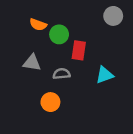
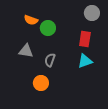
red rectangle: (79, 50) -> (85, 39), moved
gray semicircle: (62, 74) -> (50, 60), turned -64

